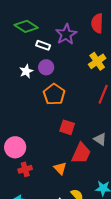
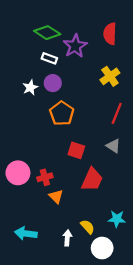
green diamond: (26, 26) -> (47, 33), moved
gray triangle: (100, 139) -> (113, 146), moved
orange triangle: (60, 168) -> (56, 196), moved
red cross: (25, 169) -> (45, 177), moved

